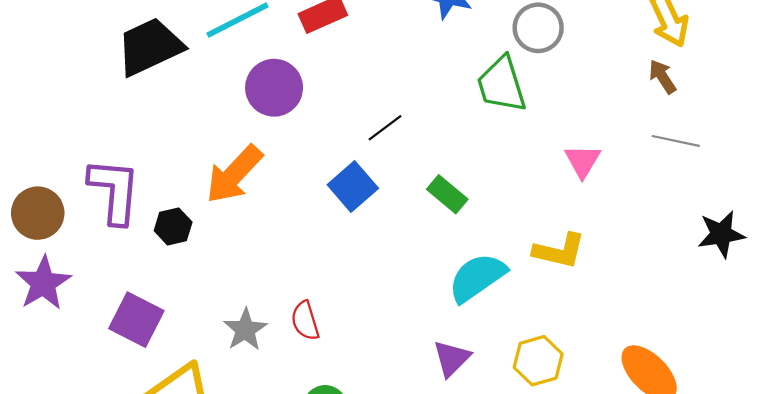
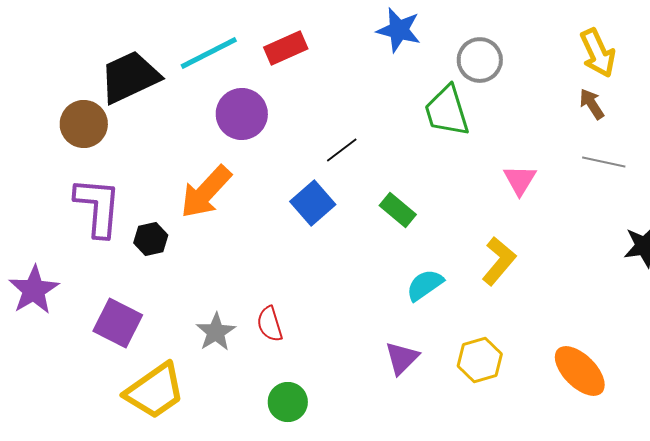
brown circle: (38, 213) -> (84, 124), moved
yellow L-shape: (559, 251) -> (499, 261), turned -63
cyan semicircle: (477, 277) -> (425, 285), size x0.7

